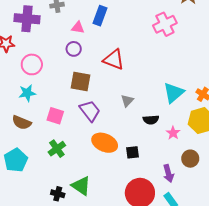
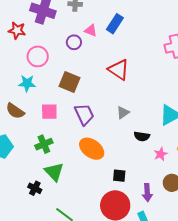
purple circle: (74, 49) -> (74, 42), moved
brown square: (80, 81) -> (70, 82), moved
pink square: (55, 116) -> (49, 112), turned -30
black square: (133, 152) -> (119, 176), moved
green triangle: (81, 186) -> (54, 172), moved

